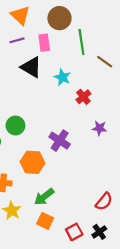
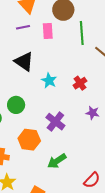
black triangle: (31, 67) -> (24, 62), moved
cyan star: (62, 77) -> (49, 81), moved
green arrow: (44, 197) -> (57, 161), moved

